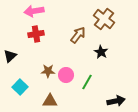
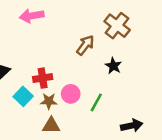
red cross: (36, 34) -> (43, 78), moved
brown star: (48, 71) -> (49, 101), moved
cyan square: (20, 87) -> (23, 96), moved

